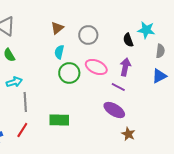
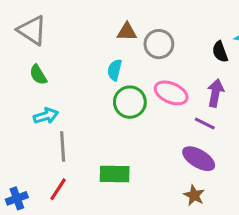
brown triangle: (57, 28) -> (127, 32), moved, turned 40
brown star: (128, 134) -> (194, 195), moved

